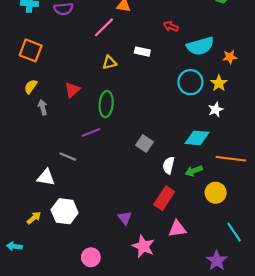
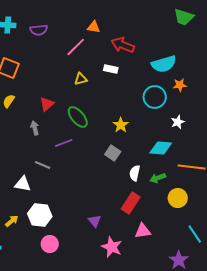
red arrow: (171, 26) -> (123, 45), moved, size x1.6
orange star: (230, 57) -> (180, 85), moved
yellow star: (219, 83) -> (121, 125), moved
green ellipse: (106, 104) -> (78, 117), turned -45
gray arrow: (43, 107) -> (35, 128), moved
pink circle: (91, 257) -> (50, 244), moved

